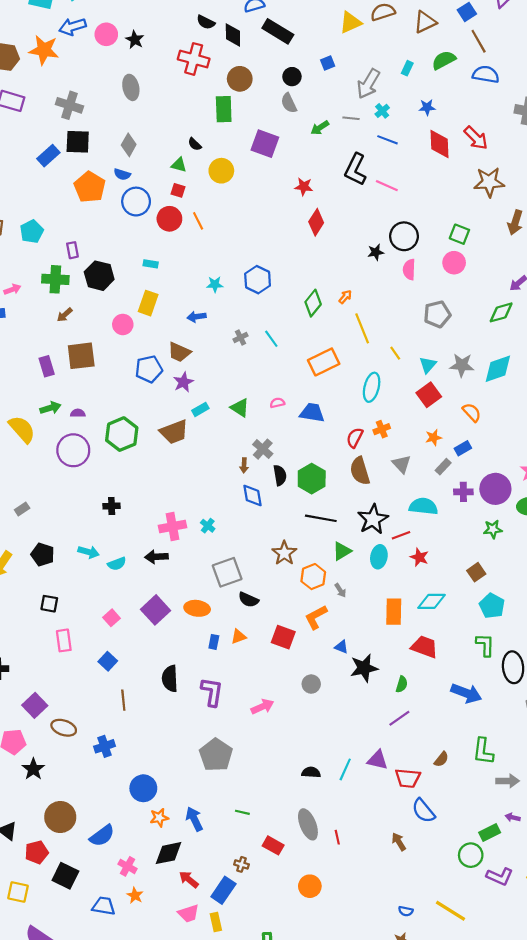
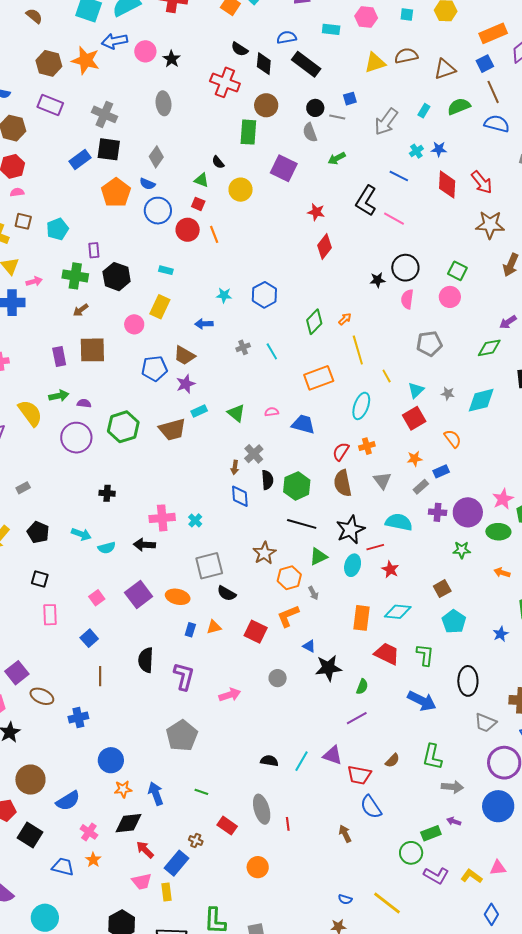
cyan cross: (382, 111) -> (416, 151), moved
gray line: (351, 118) -> (337, 117), moved
gray star: (462, 365) -> (448, 394), size x0.6
green L-shape: (485, 645) -> (425, 655), moved

